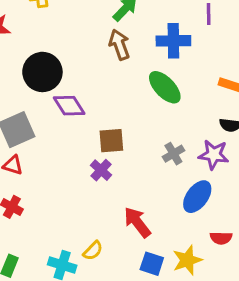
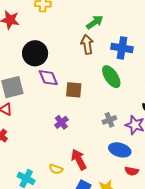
brown square: (111, 141) -> (74, 90), moved
blue ellipse: (197, 197) -> (120, 150), turned 60
red semicircle: (221, 238) -> (132, 171), moved
yellow semicircle: (93, 251) -> (56, 169), moved, turned 56

